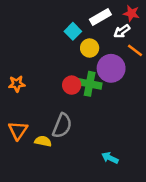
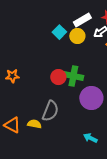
yellow circle: (90, 48) -> (77, 36), moved
purple circle: (111, 68) -> (91, 98), moved
orange triangle: (18, 130) -> (12, 125), moved, turned -36

